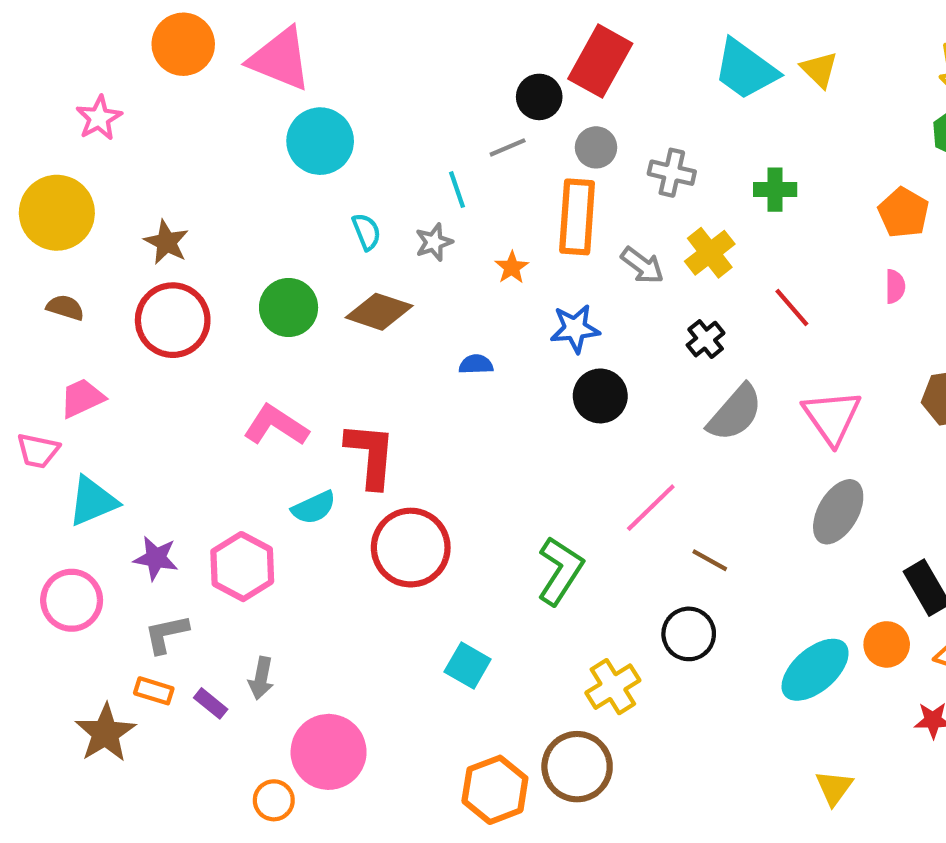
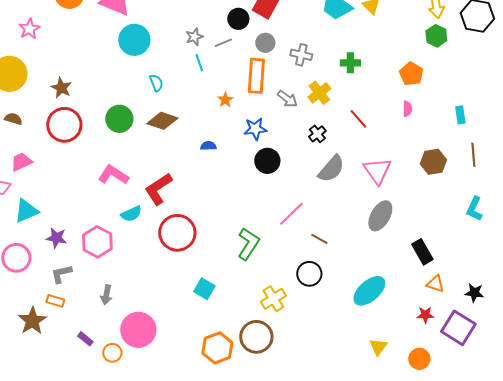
gray star: (434, 242) -> (194, 37), moved
red L-shape: (371, 455) -> (158, 189), turned -128
orange circle: (887, 644) -> (419, 359), moved
purple rectangle: (211, 703) -> (85, 339), moved

